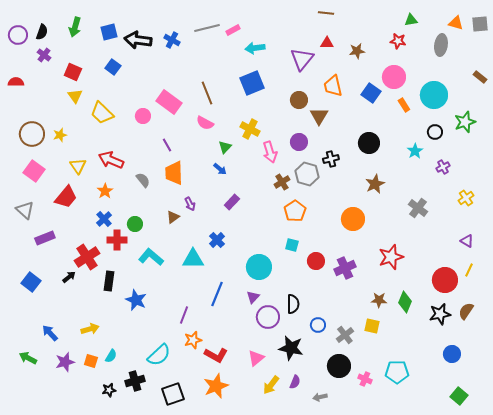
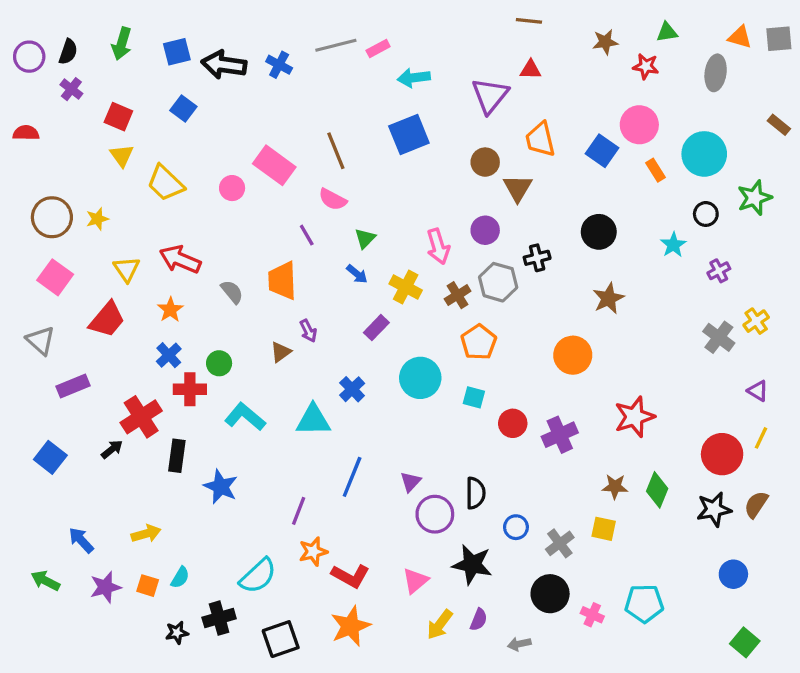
brown star: (357, 51) -> (605, 42), moved
yellow cross: (250, 129) -> (406, 287), moved
purple line: (167, 145) -> (307, 235), moved
gray cross: (418, 208) -> (719, 337), moved
cyan circle: (259, 267) -> (420, 378), moved

